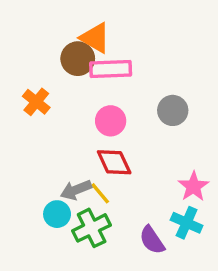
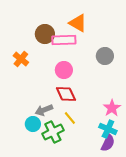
orange triangle: (95, 38) -> (78, 23), moved
gray circle: (173, 110) -> (105, 56), moved
yellow line: (100, 193) -> (70, 118), moved
purple semicircle: (152, 240) -> (108, 143), moved, turned -120

